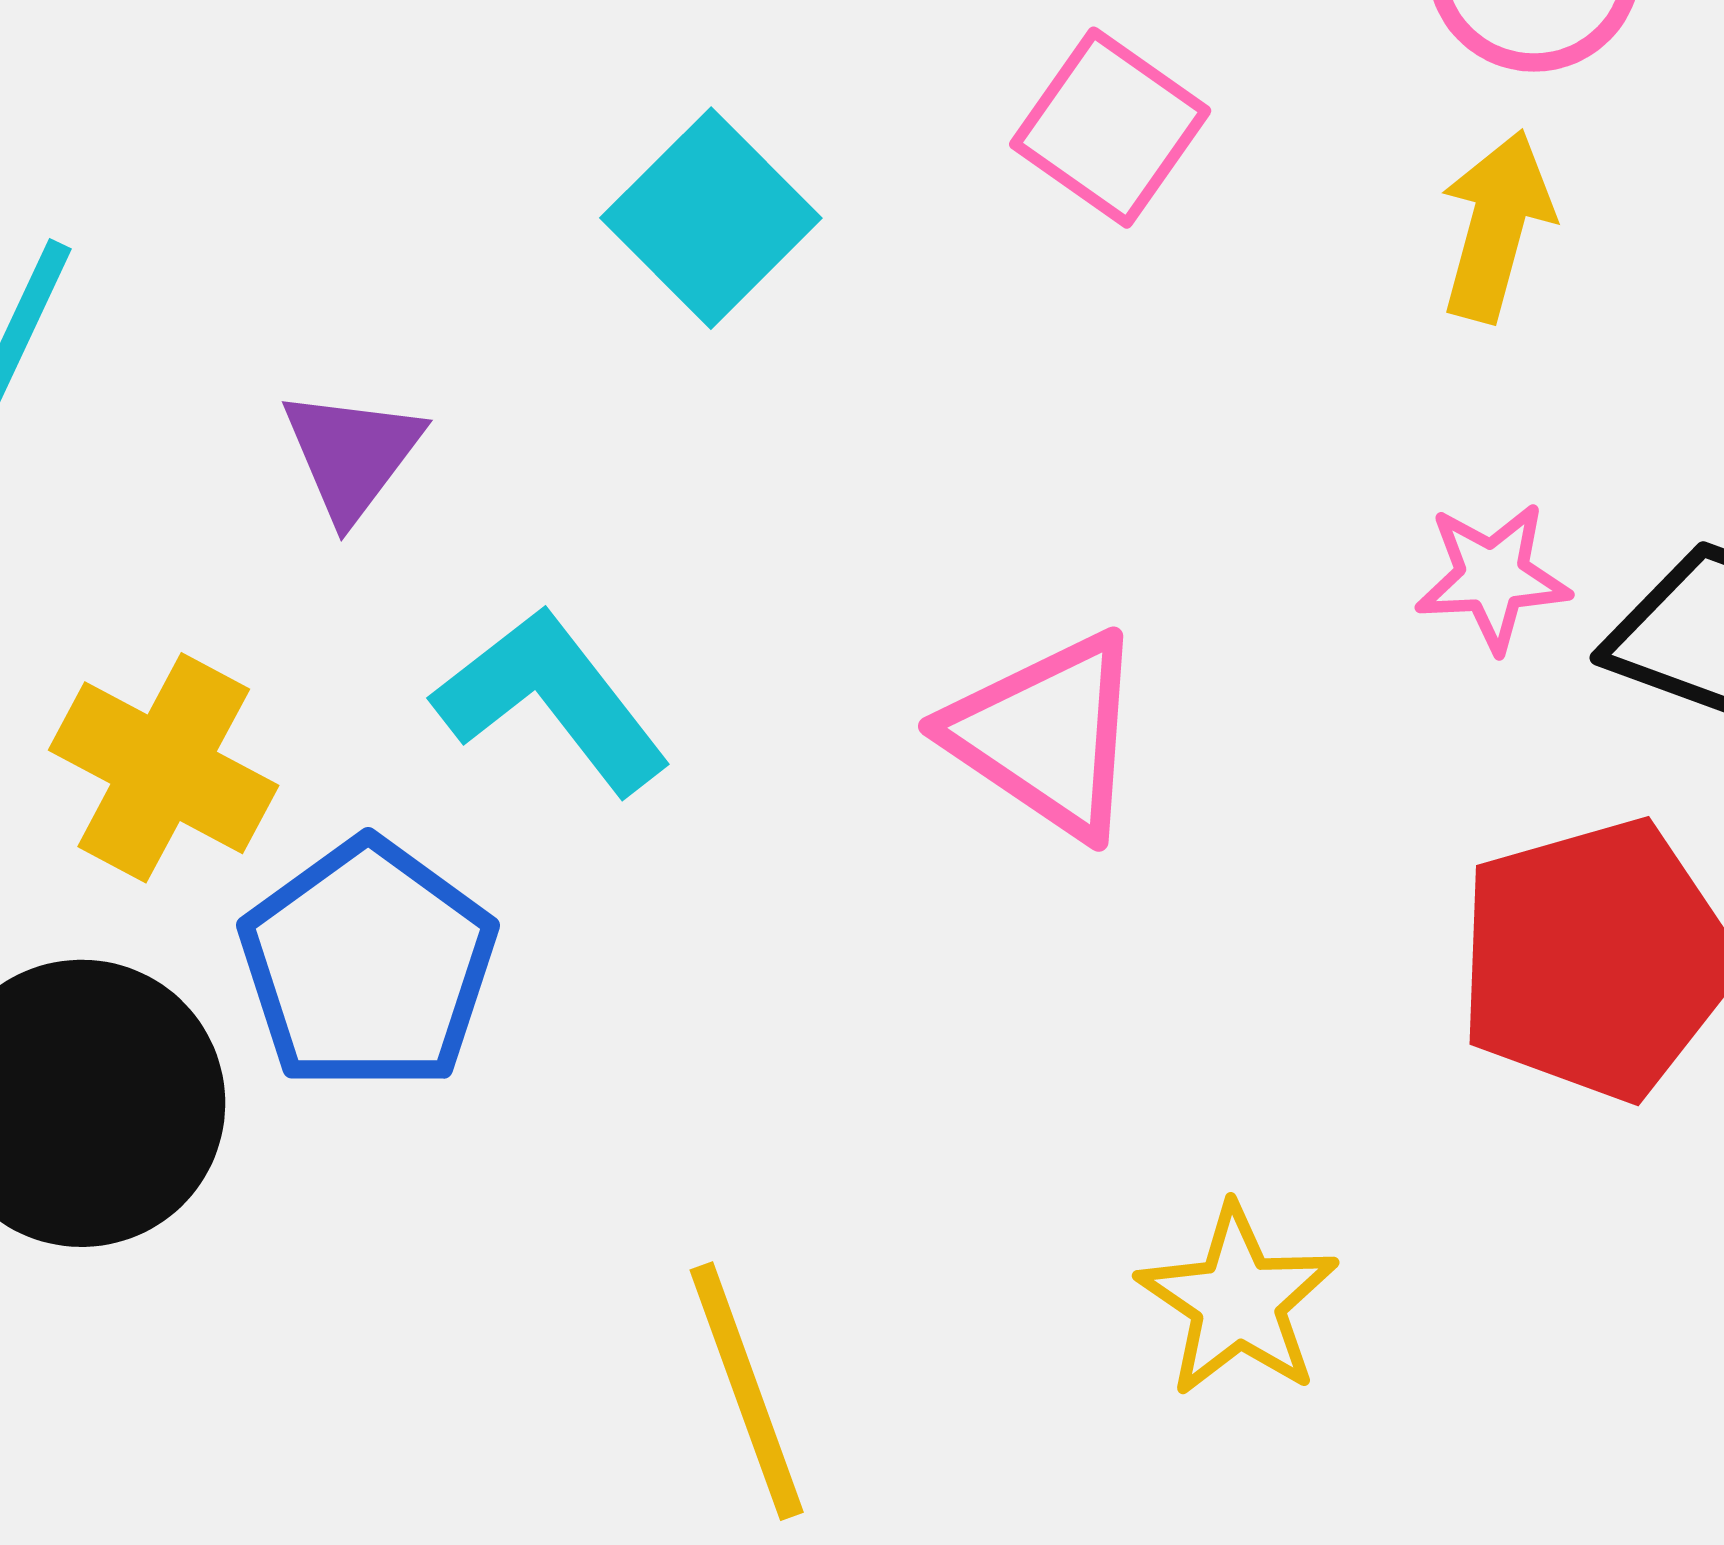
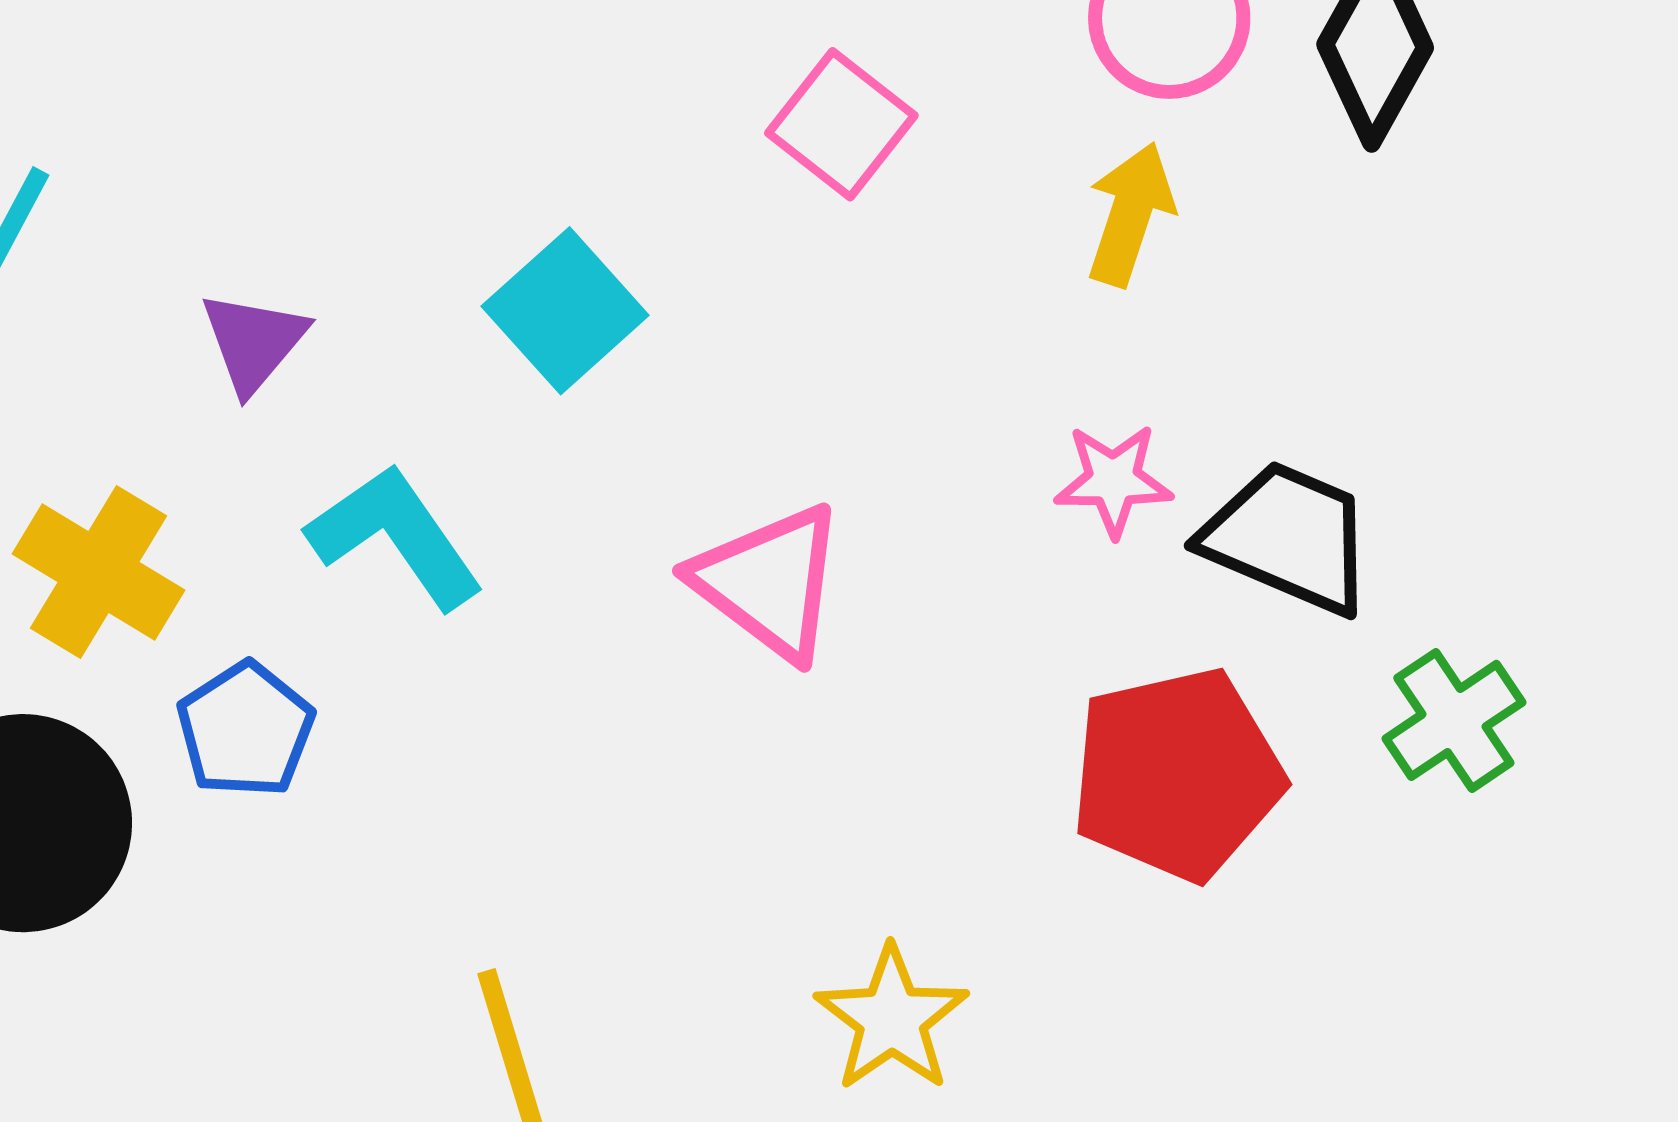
cyan square: (711, 218) -> (565, 311), moved
blue pentagon: (368, 965) -> (245, 730), size x0.7

